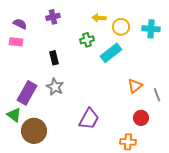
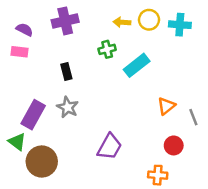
purple cross: (53, 17) -> (65, 21), size x1.5
yellow circle: (121, 27) -> (149, 20), moved
cyan cross: (151, 29) -> (180, 25), moved

